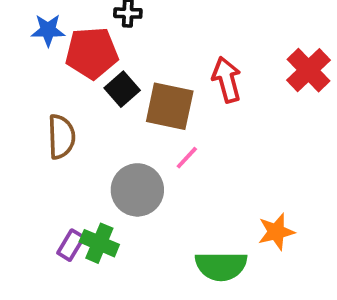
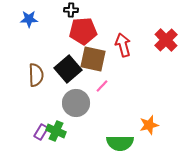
red pentagon: (92, 53) -> (83, 31), moved
black square: (122, 89) -> (68, 69), moved, size x1.5

